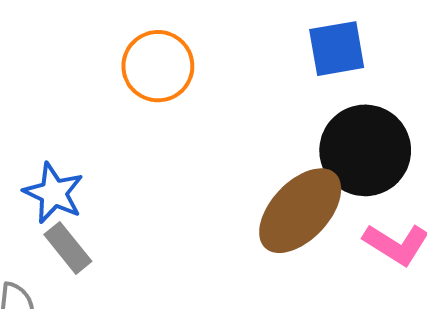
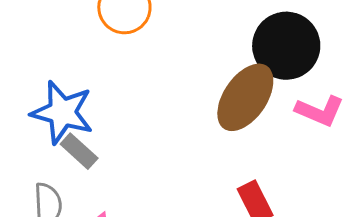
blue star: (54, 193) -> (62, 112), size x1.4

